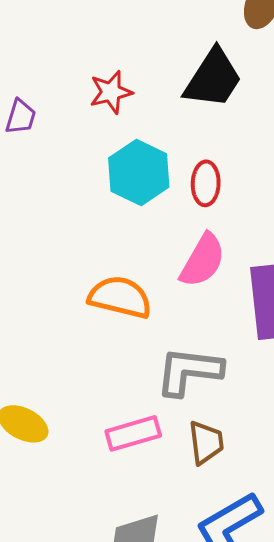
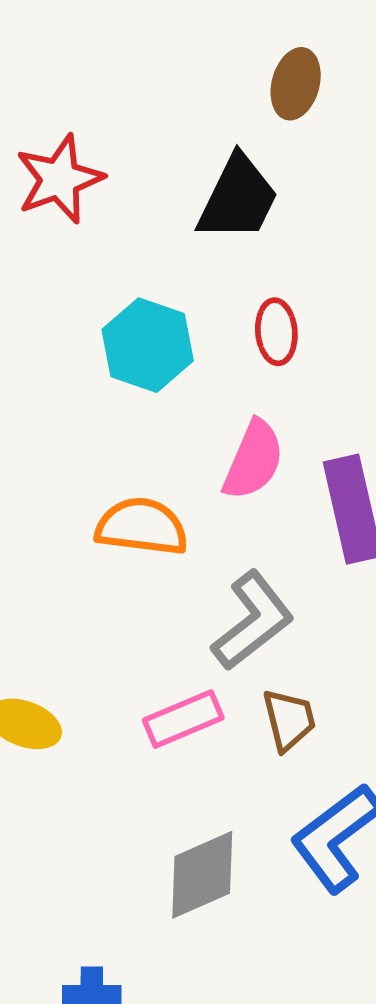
red star: (111, 92) -> (59, 179), moved, size x1.4
red ellipse: (206, 183) -> (276, 332), moved
gray L-shape: (189, 371) -> (253, 621), turned 142

